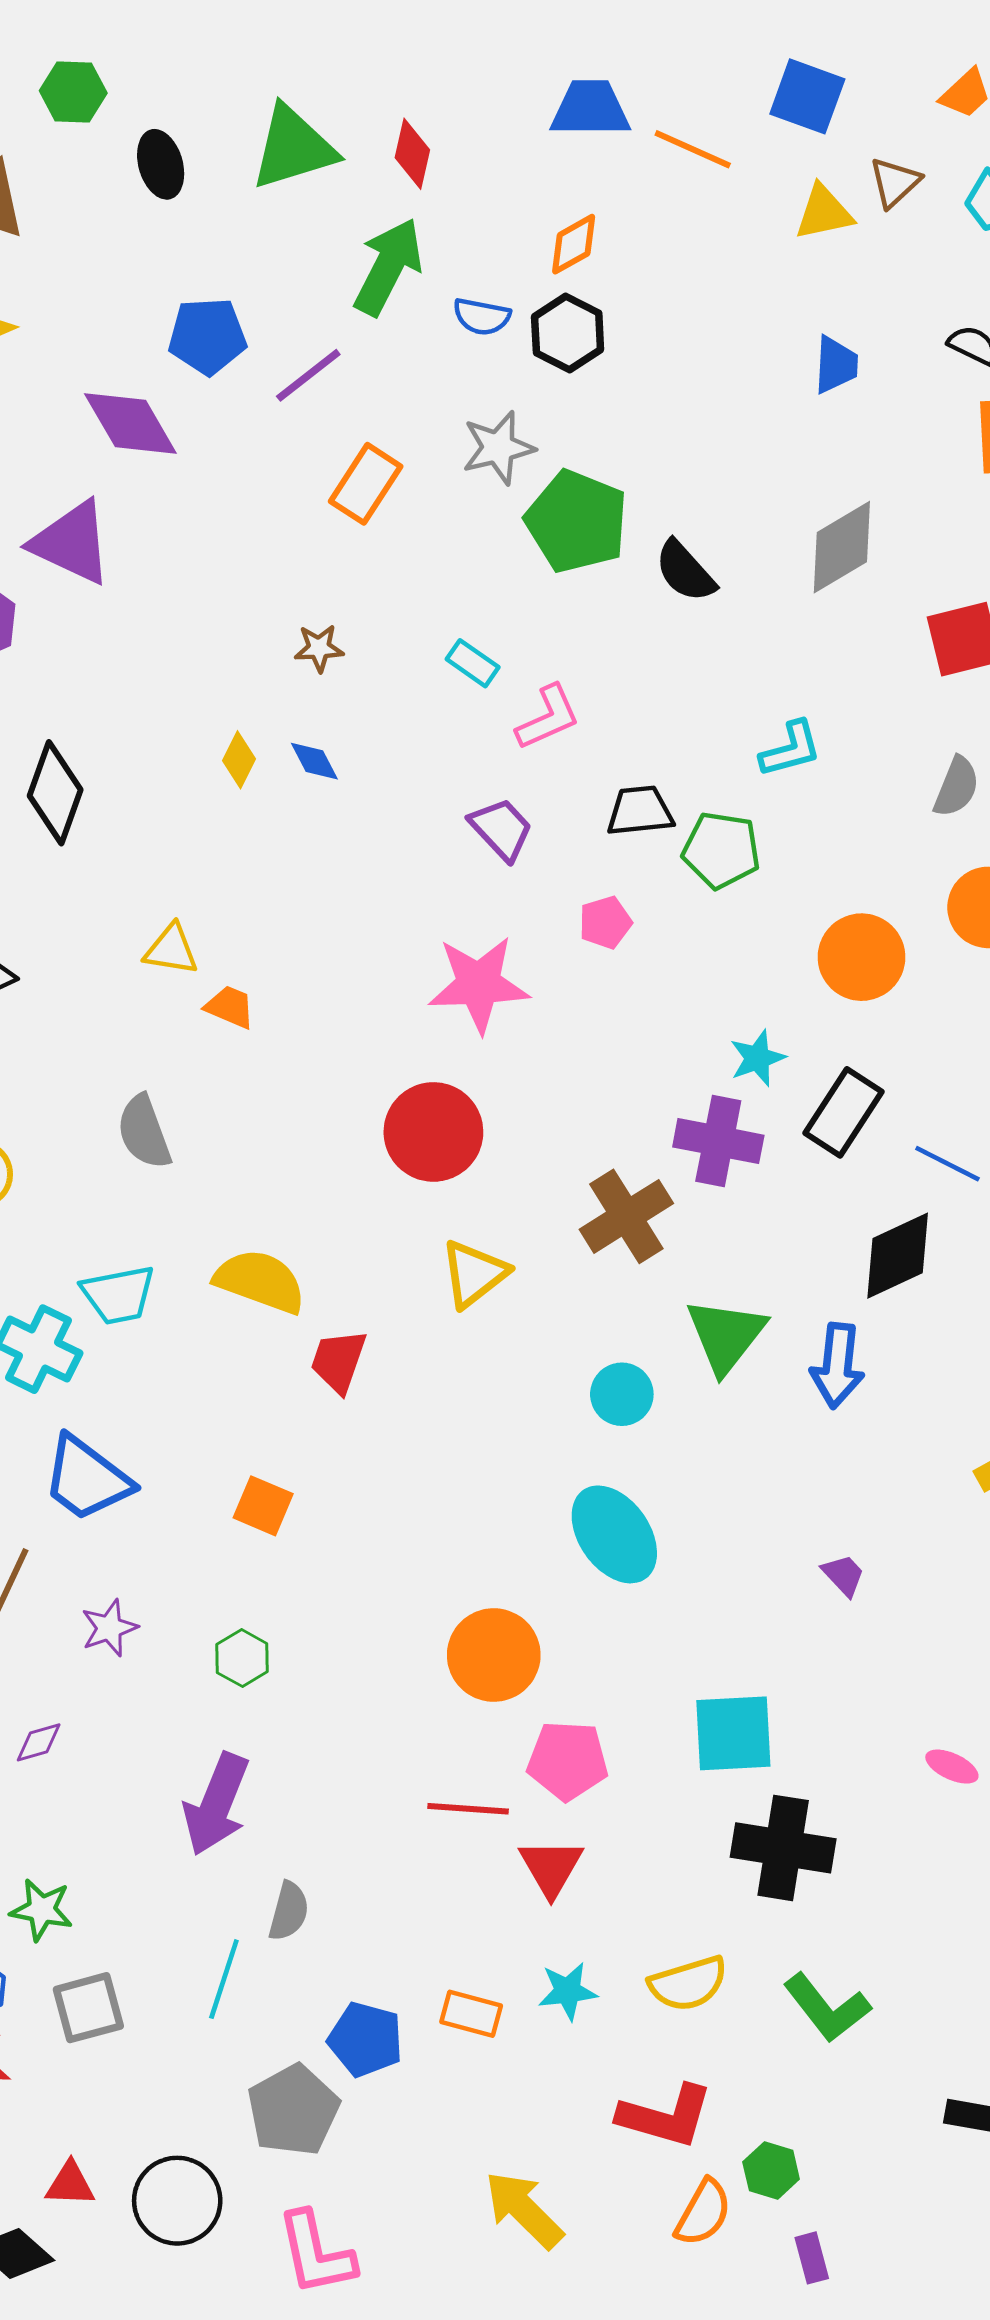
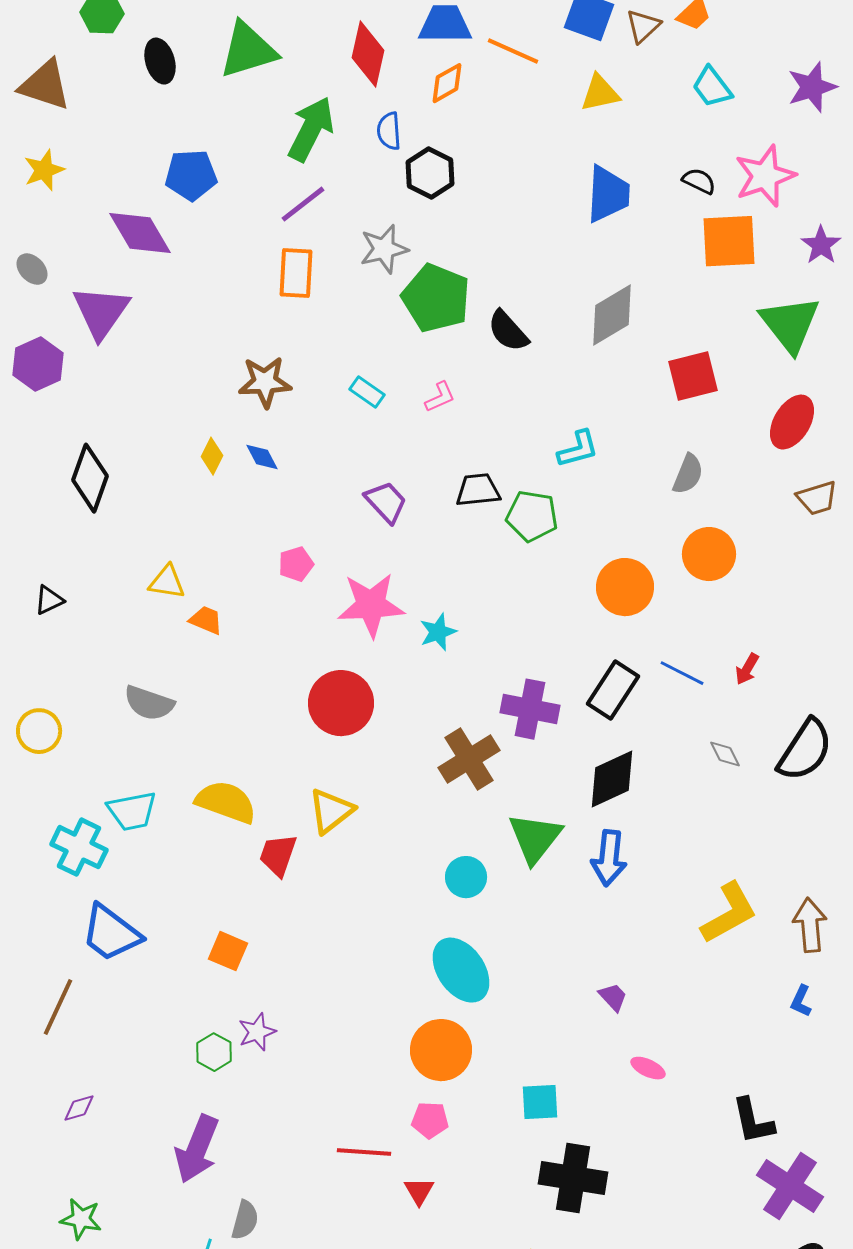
red diamond: (412, 154) -> (368, 54), moved, size x1.4
brown triangle: (895, 182) -> (643, 26), moved
orange diamond: (574, 244) -> (447, 83), moved
blue semicircle: (482, 317) -> (389, 131), moved, turned 75
blue trapezoid: (836, 365) -> (608, 194), size x1.5
purple line: (308, 375) -> (303, 204), moved
orange rectangle: (366, 484) -> (296, 273), turned -30
purple triangle: (72, 543) -> (101, 312), turned 40
brown star: (319, 648) -> (265, 382), size x1.6
pink L-shape: (548, 717) -> (440, 397), moved, size x0.7
pink pentagon: (605, 922) -> (296, 564), moved
cyan star: (758, 1058) -> (438, 632), moved
gray semicircle: (144, 1132) -> (149, 703), turned -51
blue line: (947, 1164) -> (682, 673), moved
black diamond: (898, 1256) -> (612, 779), moved
yellow triangle: (474, 1274) -> (331, 811), moved
purple star: (109, 1628) -> (257, 1032), moved
orange circle: (494, 1655) -> (441, 1050), moved
cyan square: (733, 1733) -> (540, 1102), size x0.7
pink pentagon: (568, 1761) -> (430, 1120), size x0.7
pink ellipse: (952, 1767) -> (648, 1068), moved
red triangle: (551, 1868) -> (419, 1191), size x0.7

